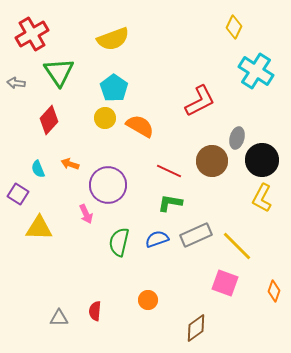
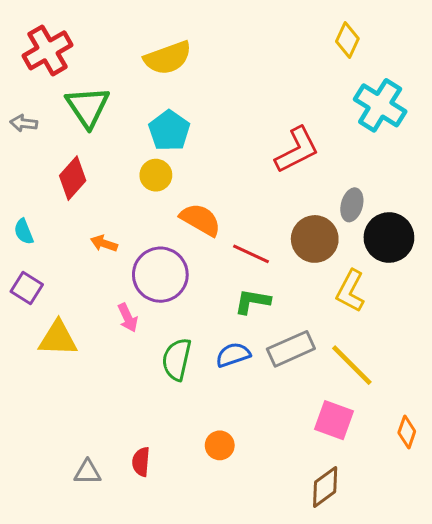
orange semicircle: (140, 126) -> (200, 220), moved
cyan semicircle: (38, 169) -> (24, 232), moved
yellow L-shape: (262, 198) -> (350, 291), moved
brown diamond: (196, 328) -> (325, 487), moved

